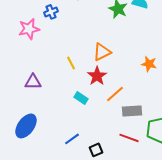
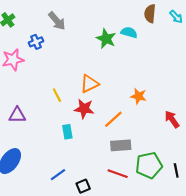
red star: (97, 76) -> (84, 109), turned -30
orange line: (115, 94) -> (113, 119), moved
cyan rectangle: (81, 98) -> (67, 132), turned 48

